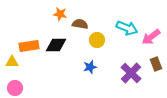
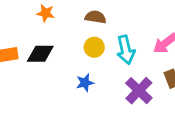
brown semicircle: (80, 24) -> (96, 17), moved
cyan arrow: (127, 28) -> (126, 50), moved, turned 55

